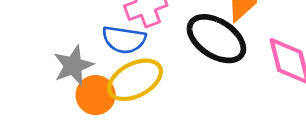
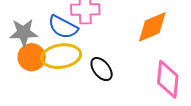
black ellipse: (216, 39) -> (102, 69), moved, size x0.6

